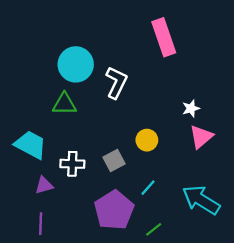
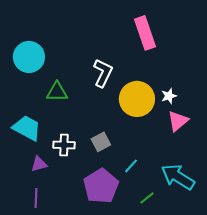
cyan circle: (76, 64) -> (29, 57), moved
yellow circle: (147, 140) -> (137, 99), moved, size x1.8
green line: (154, 229) -> (147, 198), moved

